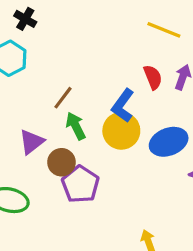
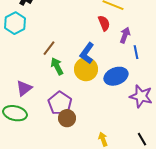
red semicircle: (153, 77) -> (104, 23), moved
purple triangle: (32, 142) -> (24, 88), moved
brown circle: (61, 162) -> (67, 118), moved

